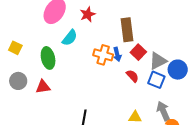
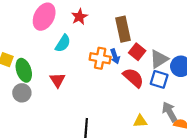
green ellipse: (48, 58) -> (24, 70), moved
red semicircle: (132, 76) -> (133, 78), size x1.5
gray circle: (18, 81) -> (22, 93), moved
red triangle: (43, 87) -> (58, 80), moved, turned -49

